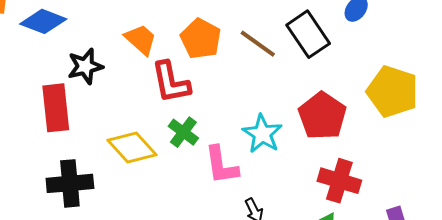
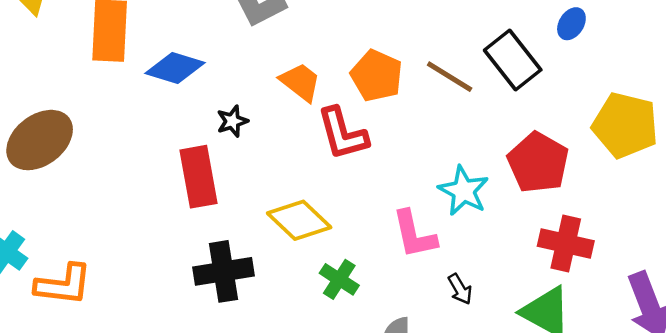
black star: (85, 66) -> (232, 121), size x0.7
green cross: (183, 132) -> (339, 279), moved

